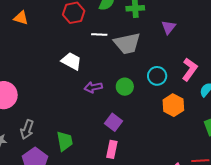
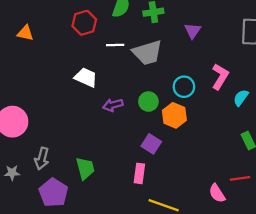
orange hexagon: (173, 105) -> (174, 115), moved
purple square: (114, 122) -> (151, 144), moved

